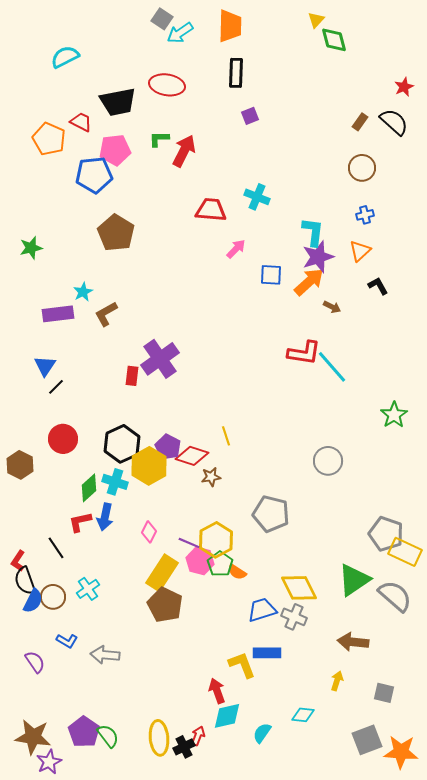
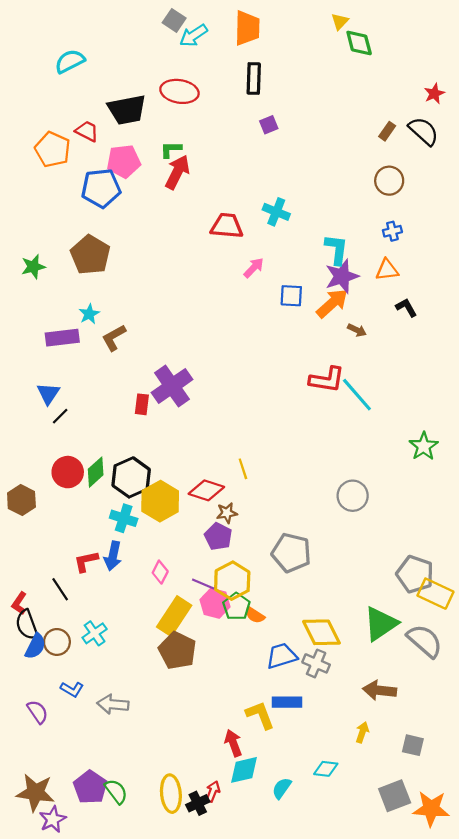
red arrow: (184, 151) -> (177, 172), moved
brown pentagon: (116, 233) -> (90, 255), moved
orange triangle: (360, 251) -> (387, 270), turned 35
purple pentagon: (168, 447) -> (218, 537), moved
green diamond: (89, 488) -> (96, 472), moved

